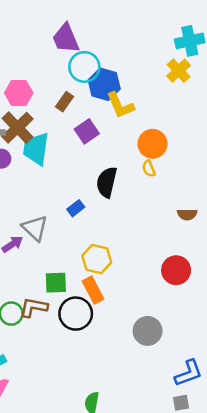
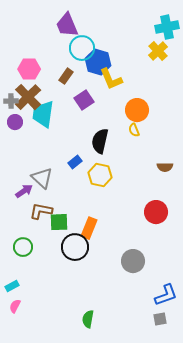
yellow hexagon: (97, 259) -> (100, 175), moved
orange rectangle: (93, 290) -> (89, 228), turned 50
brown L-shape: (34, 307) -> (41, 211), moved

